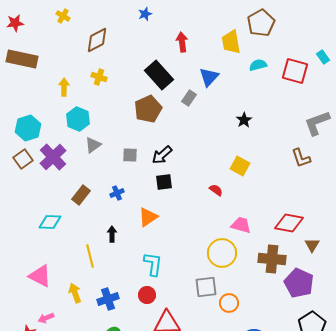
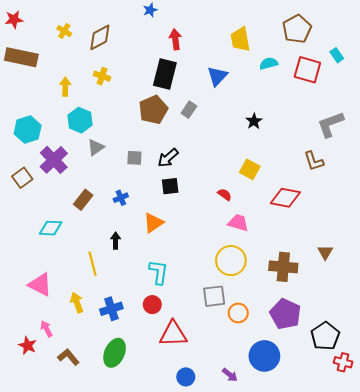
yellow cross: (63, 16) -> (64, 31), moved
brown pentagon: (261, 23) -> (297, 29), moved
red arrow: (182, 42) -> (175, 39), moved
black rectangle: (159, 75) -> (165, 74), turned 56
gray rectangle: (189, 98) -> (189, 110), moved
brown square: (23, 159) -> (22, 178), moved
red diamond: (289, 223) -> (285, 198), moved
pink trapezoid: (241, 225) -> (238, 223), moved
purple pentagon: (299, 283) -> (285, 314), moved
pink arrow: (46, 318) -> (46, 329), turned 84

